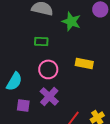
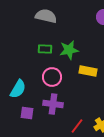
green star: (71, 21) -> (69, 50), moved, turned -30
purple cross: (49, 96) -> (53, 104), turned -36

